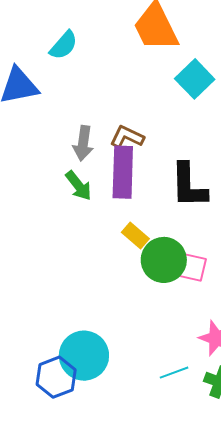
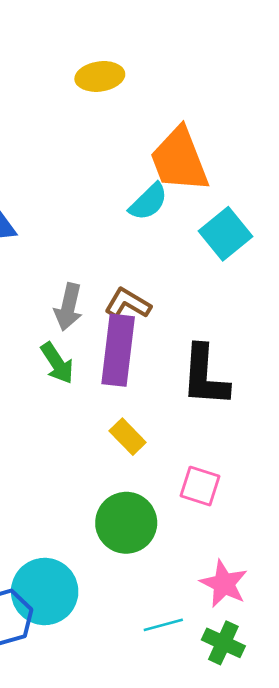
cyan semicircle: (64, 45) -> (148, 202), moved
green circle: (164, 260) -> (126, 523), moved

